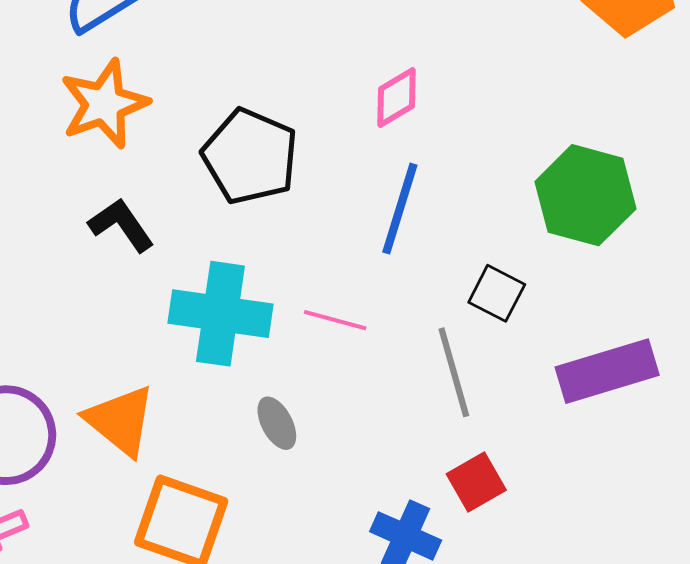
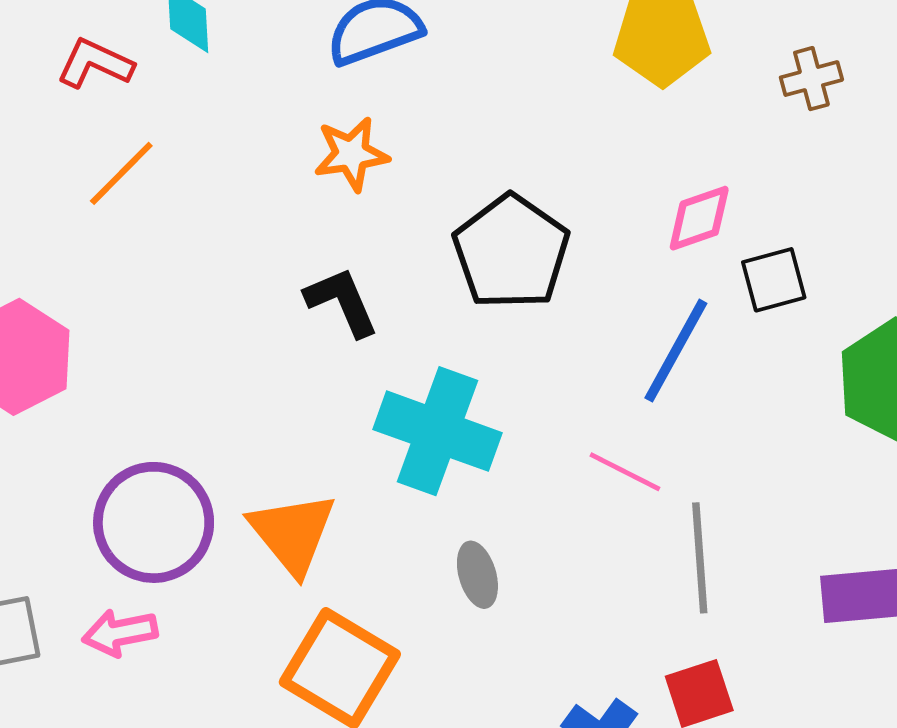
orange star: (104, 104) -> (351, 154), size x0.7
black square: (497, 293) -> (774, 280), moved, turned 36
pink line: (335, 320) -> (625, 472), moved

